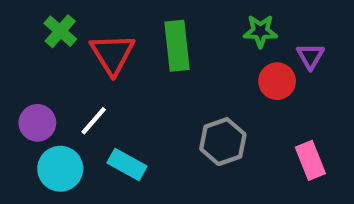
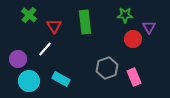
red triangle: (112, 54) -> (54, 26), size x0.7
white line: (94, 121) -> (45, 49), moved
pink rectangle: (310, 160) -> (134, 77), moved

